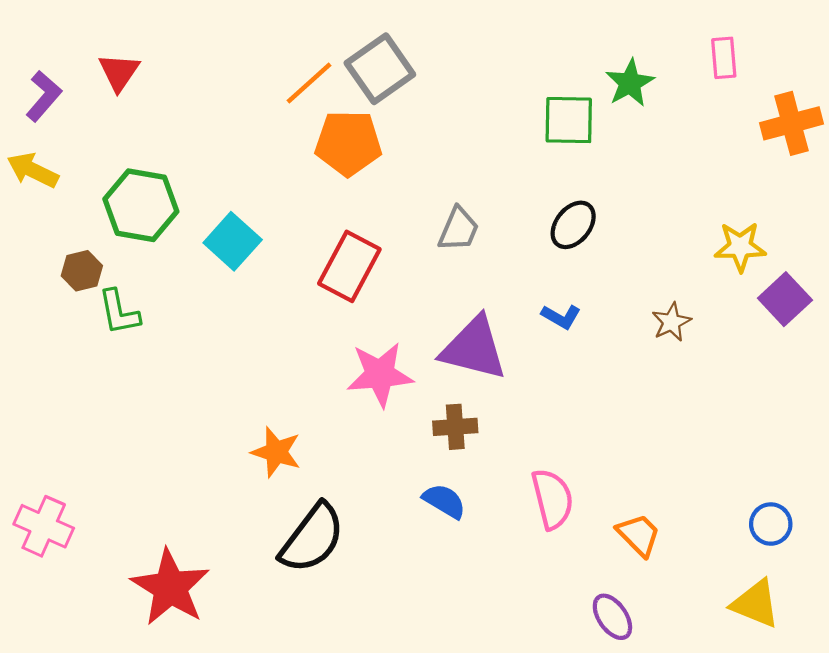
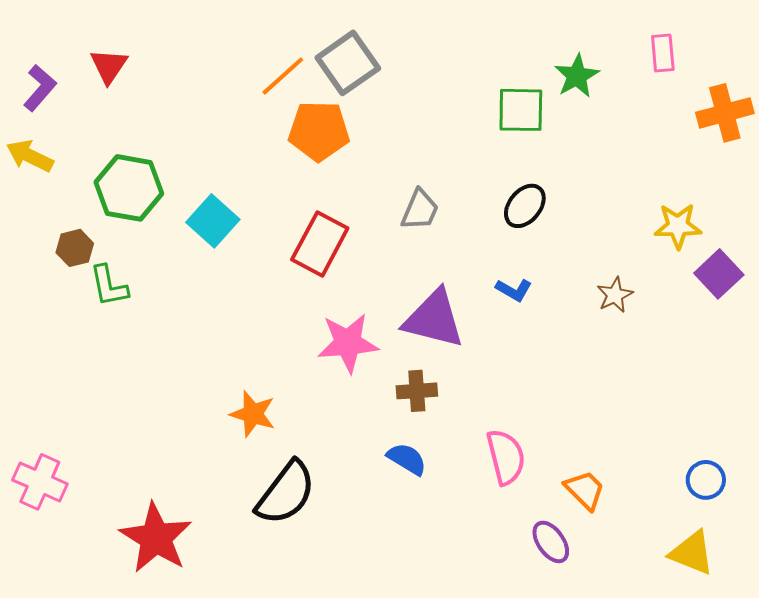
purple ellipse: (612, 617) -> (551, 542), moved

